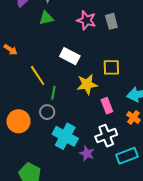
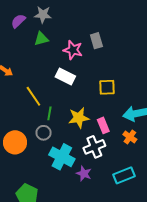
pink star: (86, 20) -> (73, 50), moved
gray rectangle: (111, 21) -> (96, 41), moved
yellow star: (87, 84) -> (79, 118), moved
white cross: (106, 136) -> (94, 147), moved

